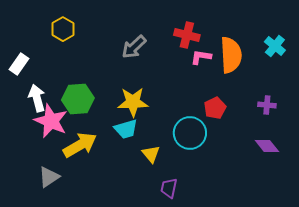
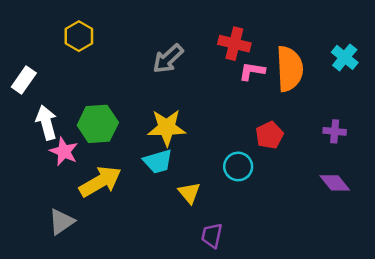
pink star: (51, 121) -> (64, 151), size x0.7
cyan circle: (190, 133) -> (238, 166), size x0.7

